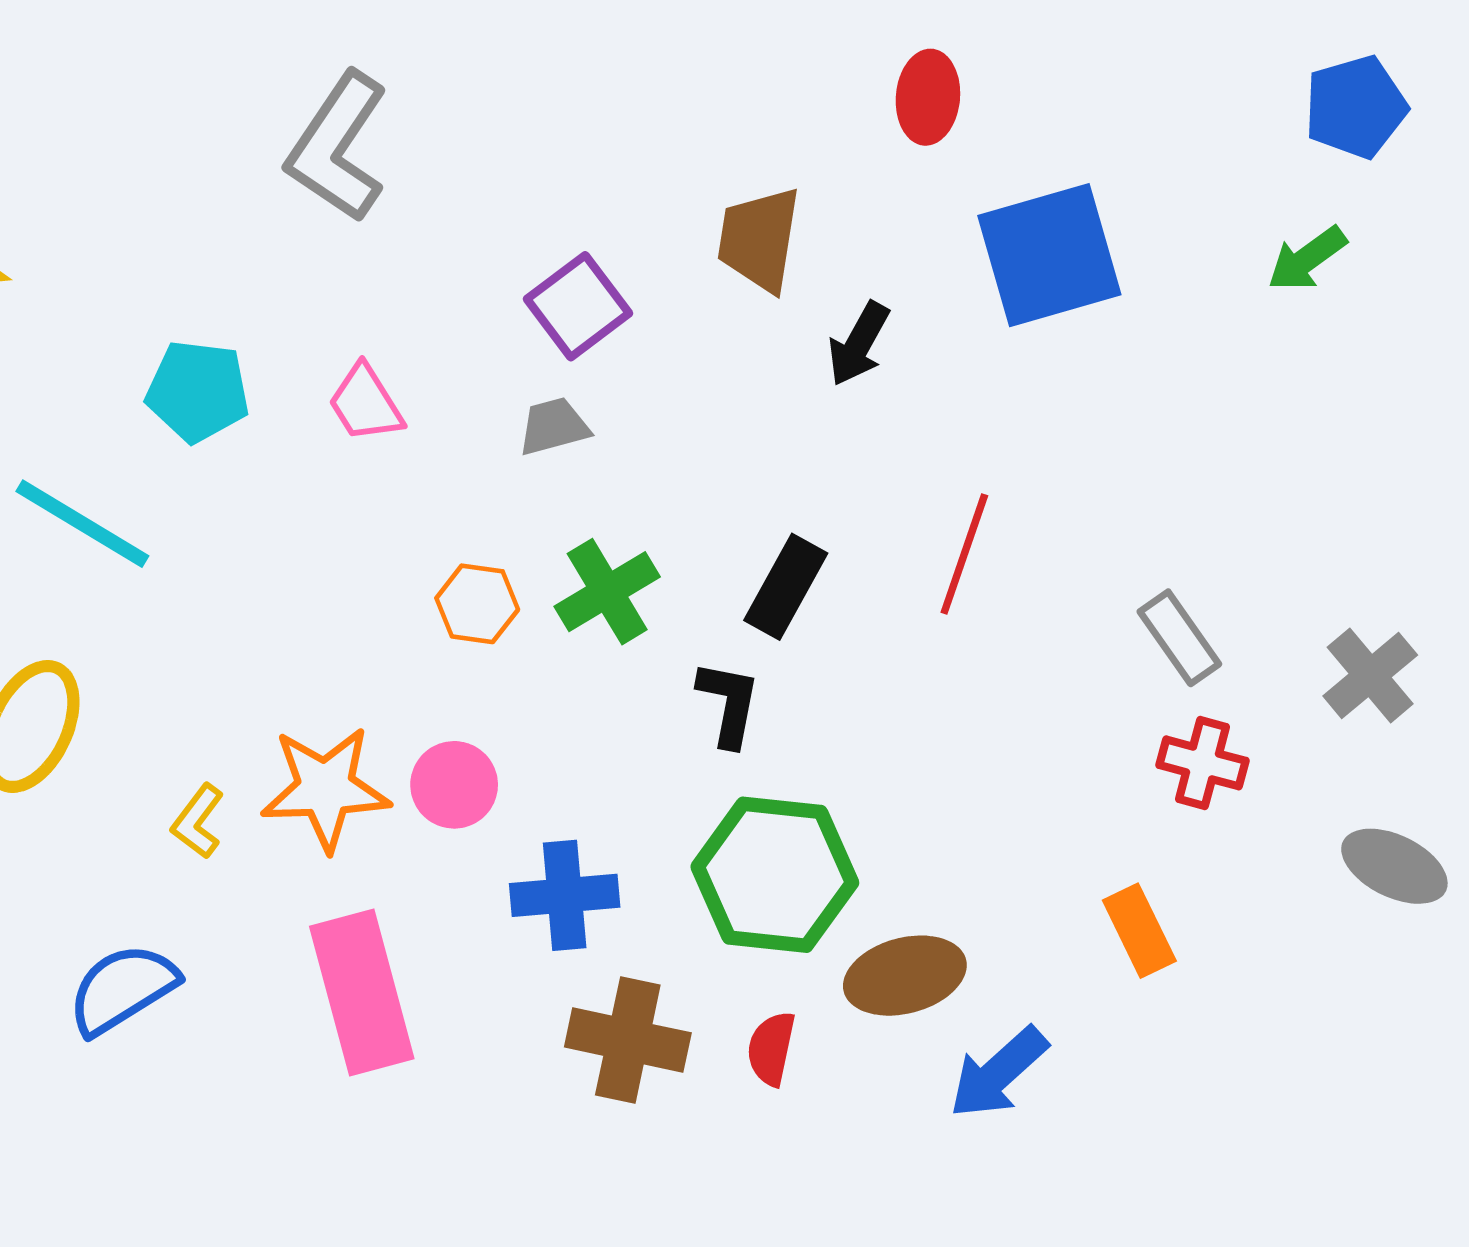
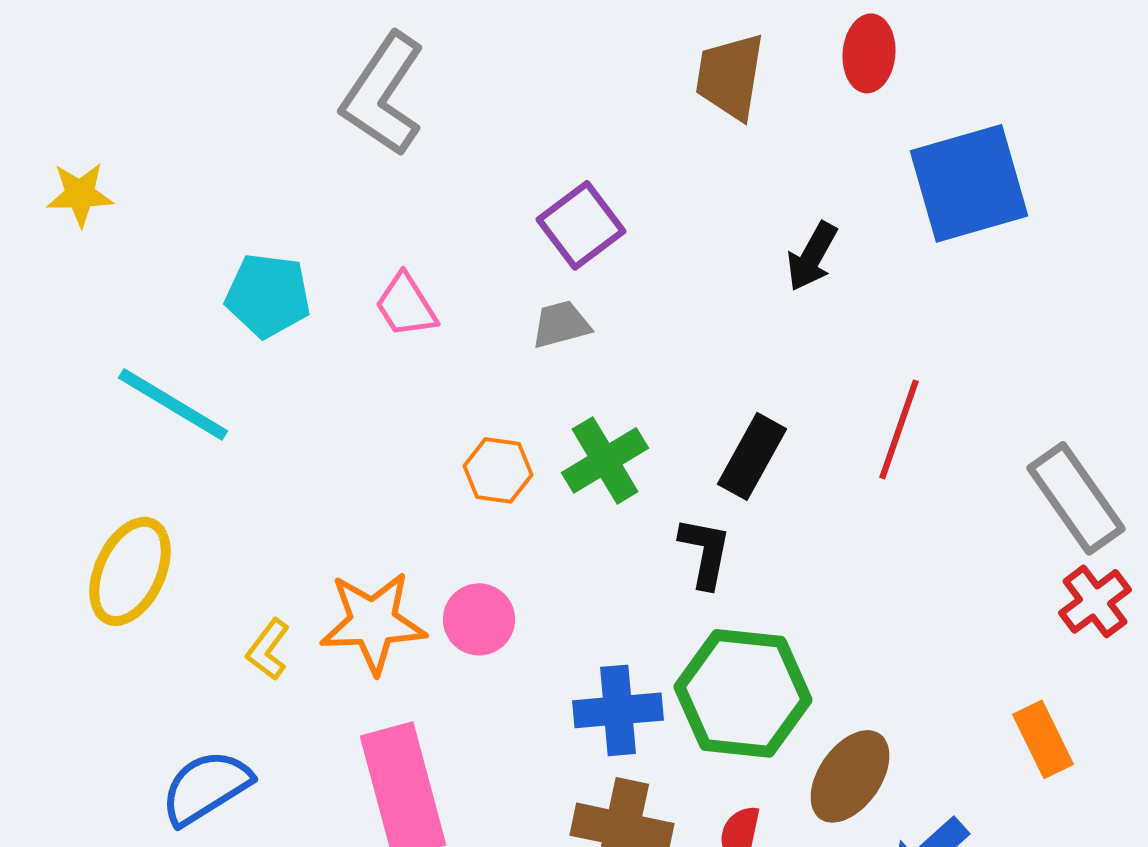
brown trapezoid: (759, 239) -> (730, 76), moved
gray rectangle: (1179, 638) -> (1076, 498), size x1.4
red cross: (1202, 763) -> (1095, 601), turned 38
blue cross: (565, 895) -> (618, 710), moved
brown ellipse: (905, 976) -> (850, 776), turned -40

